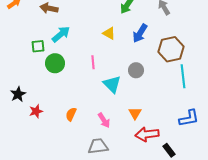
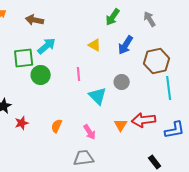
green square: (38, 46) -> (24, 58), size x1.5
red arrow: (147, 134) -> (144, 120), moved

